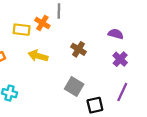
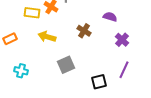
purple semicircle: (116, 34) -> (110, 17), moved
gray square: (74, 86) -> (66, 65), moved, turned 36

